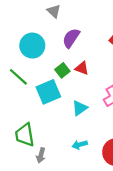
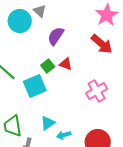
cyan circle: (32, 46) -> (20, 21), moved
cyan triangle: (80, 108) -> (48, 123), moved

